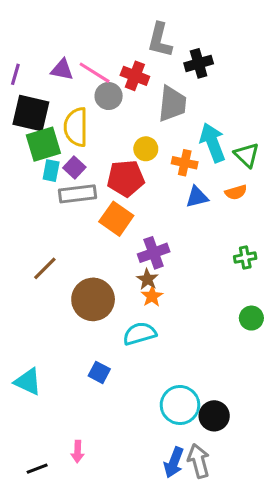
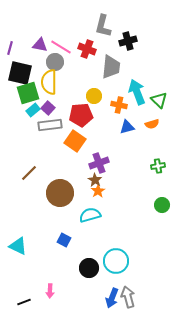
gray circle: (109, 96) -> (55, 62), moved
cyan rectangle: (51, 171) -> (33, 110), turned 40
black circle: (214, 416) -> (89, 268), moved

